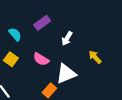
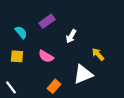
yellow square: (11, 59) -> (17, 56), turned -32
white triangle: (66, 74) -> (83, 74), moved

